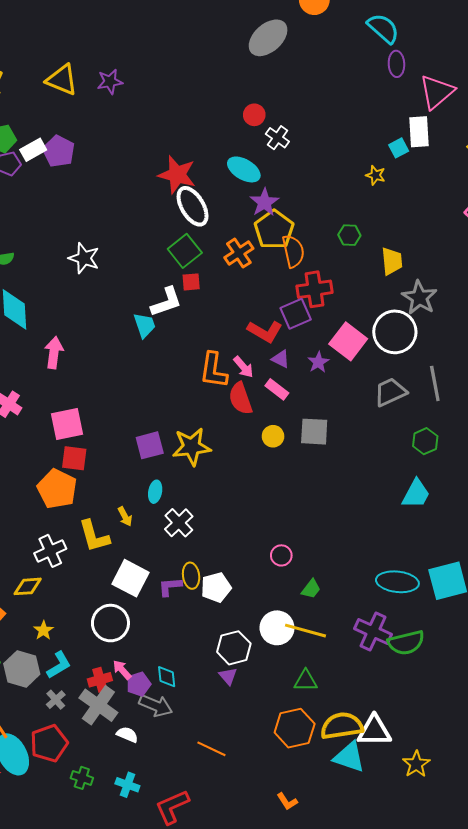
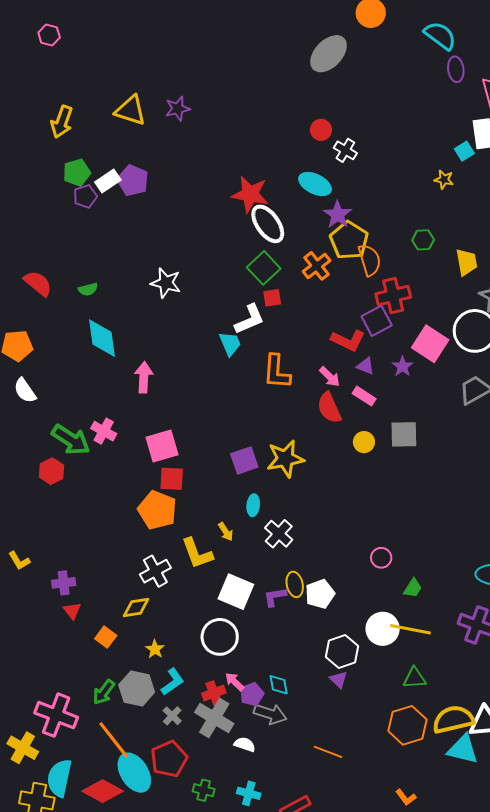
orange L-shape: (213, 370) -> (277, 372), moved

